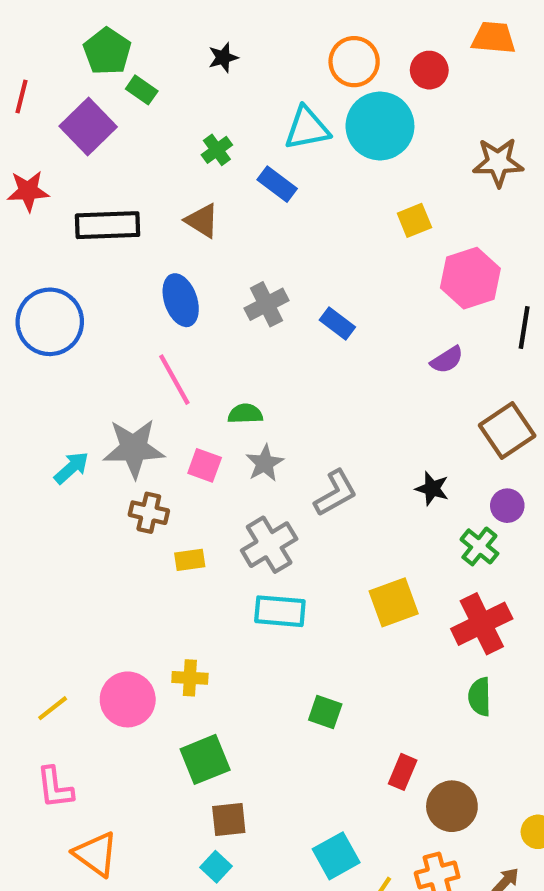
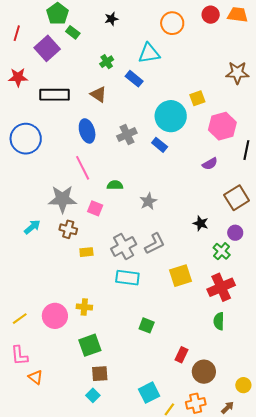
red circle: (429, 70) -> (211, 15), moved
cyan circle: (380, 126) -> (171, 116), moved
gray star: (265, 463) -> (148, 201), moved
cyan arrow: (71, 468) -> (32, 227), moved
gray L-shape: (336, 493) -> (155, 244), moved
orange triangle: (96, 854) -> (36, 377), moved, size x0.7

